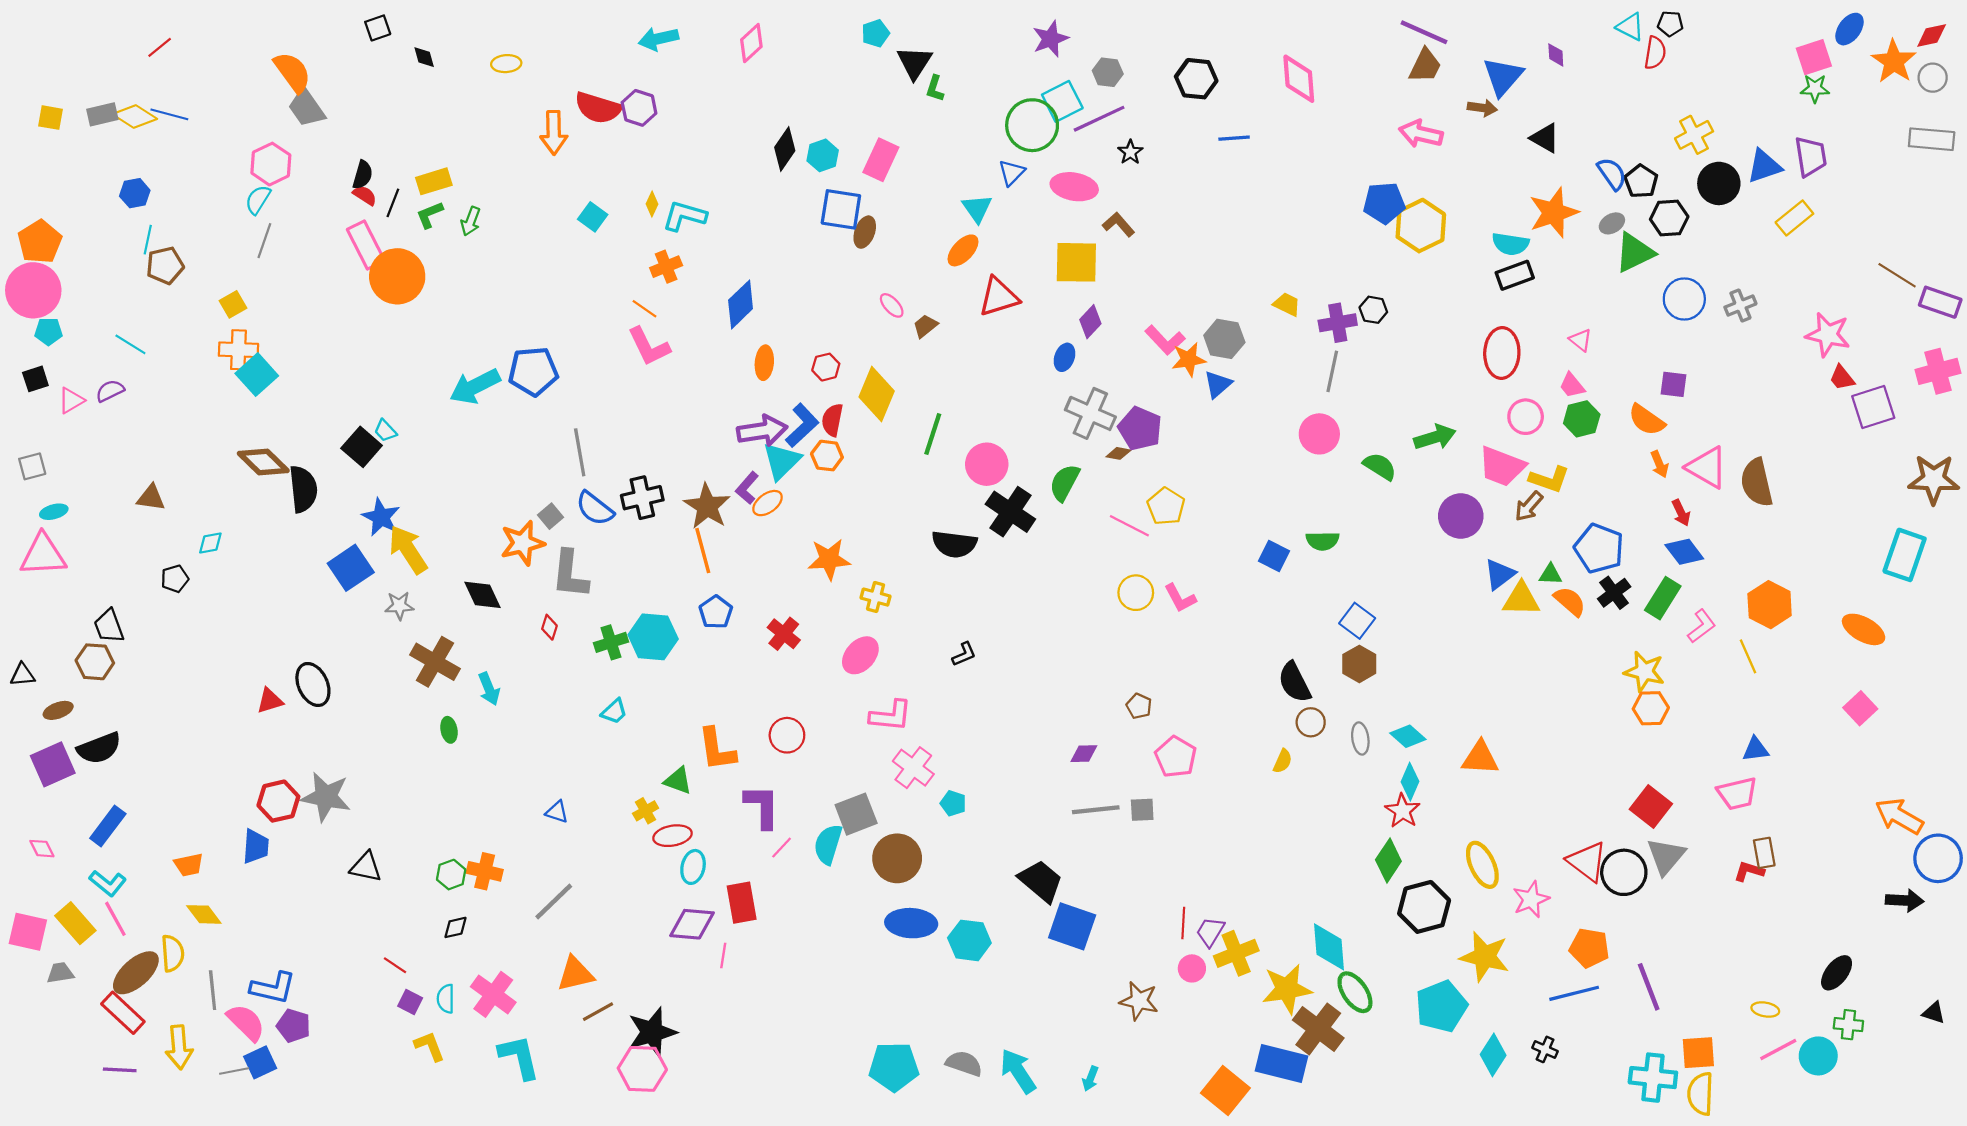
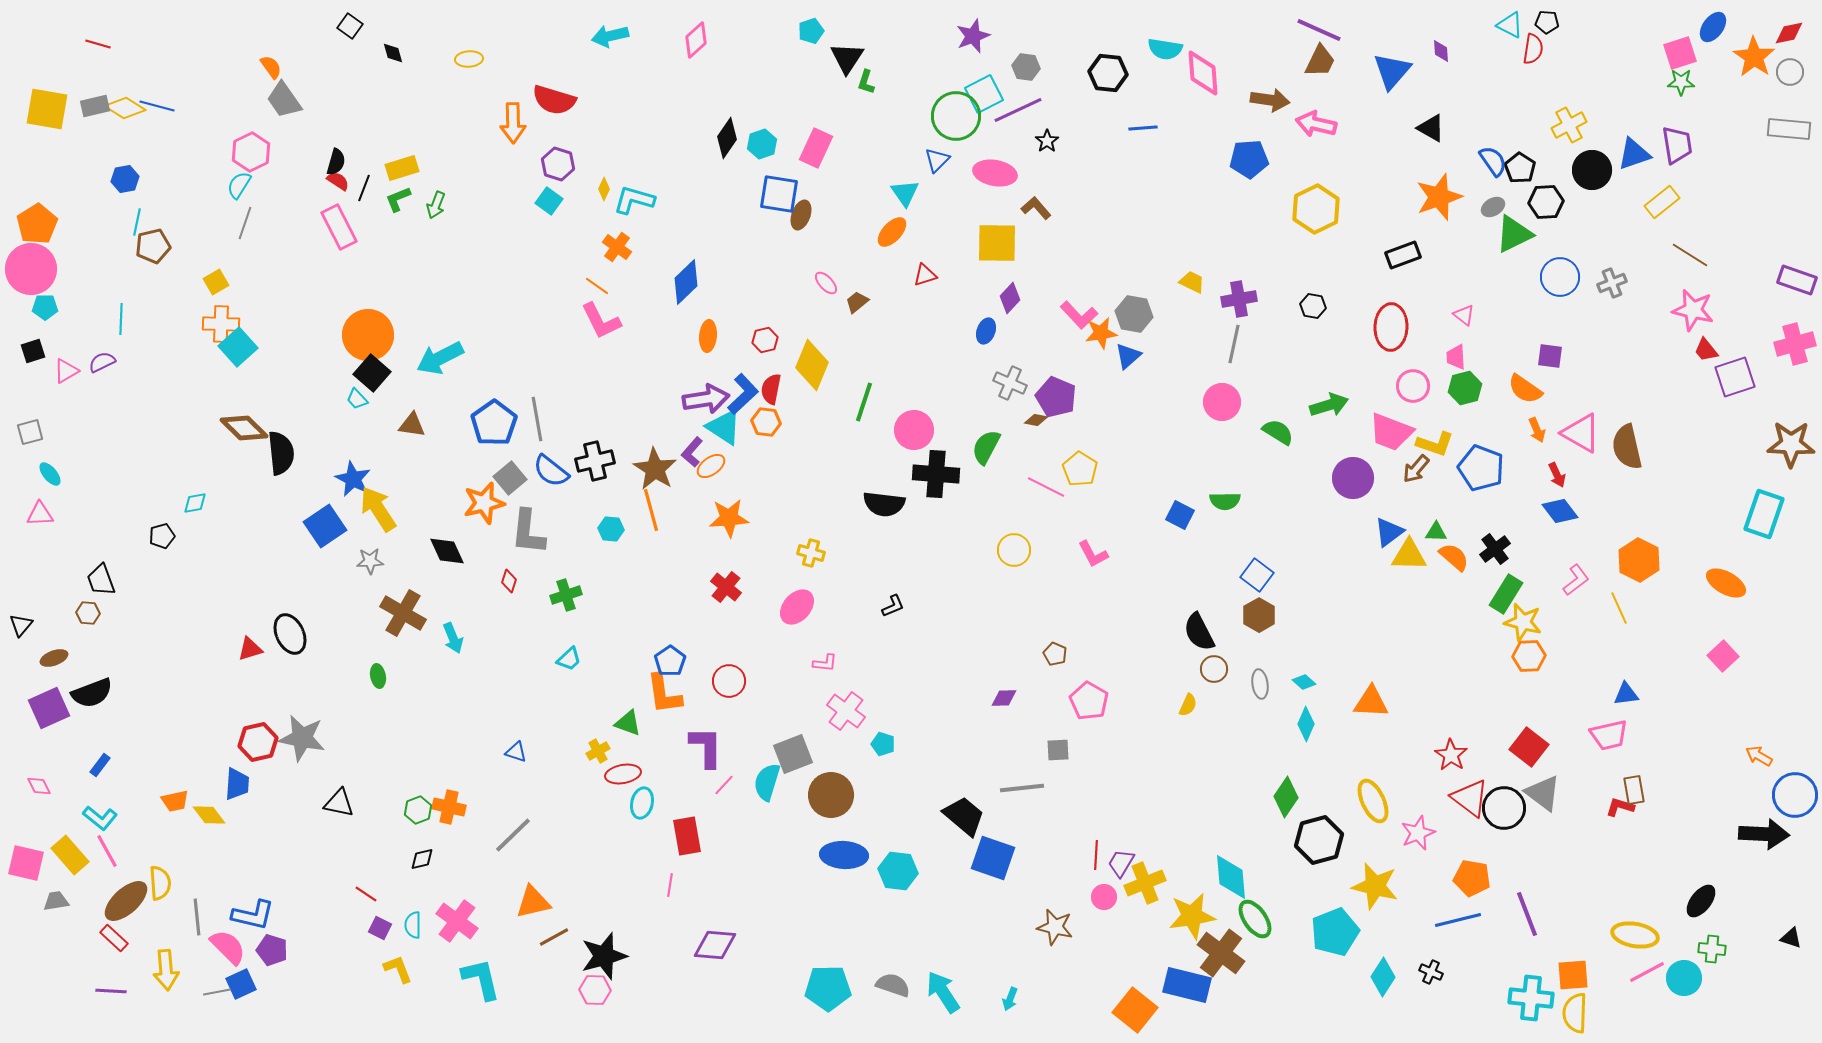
black square: (378, 28) -> (350, 26), turned -35
red line: (160, 47) -> (98, 44), moved, turned 55
orange semicircle: (292, 72) -> (271, 67), size x0.6
purple hexagon: (639, 108) -> (558, 164), moved
brown arrow: (1482, 108) -> (1270, 100), moved, size x1.4
yellow square: (51, 118) -> (47, 109), size x1.8
blue pentagon: (1384, 203) -> (1249, 159), moved
cyan semicircle: (1510, 244) -> (1165, 49), moved
orange cross: (666, 267) -> (617, 247), turned -32
brown line: (1897, 275) -> (1690, 255), moved
orange circle: (397, 276) -> (368, 335), moved
red triangle: (999, 297) -> (925, 275), size x0.6
black hexagon: (1373, 310) -> (1313, 306), moved
cyan line: (130, 344) -> (121, 319), turned 60
blue pentagon: (533, 371) -> (494, 423), moved, turned -30
pink trapezoid: (1572, 385) -> (1456, 357), turned 36
gray cross: (1090, 413) -> (1010, 383), size x0.7
black square: (362, 447) -> (372, 373), moved
cyan triangle: (782, 461) -> (724, 427), turned -42
brown triangle: (151, 498) -> (412, 425), moved
cyan ellipse: (54, 512) -> (50, 474), turned 65
black cross: (1010, 512) -> (936, 474), turned -30
gray square: (551, 516) -> (510, 478), size x1.4
blue pentagon: (1599, 548) -> (1481, 468), moved
pink triangle: (43, 555) -> (40, 514), size x0.6
orange star: (829, 559) -> (729, 518), moved
yellow circle: (1136, 593) -> (1014, 550), moved
green rectangle: (1663, 598) -> (1506, 594), moved
blue pentagon: (716, 612) -> (670, 661), moved
cyan hexagon: (653, 637) -> (611, 529), moved, size x0.6
brown hexagon: (95, 662) -> (88, 613), size x0.7
black triangle: (22, 675) -> (21, 625), turned -45
pink L-shape: (891, 716) -> (825, 663), size x0.6
green ellipse: (449, 730) -> (378, 676), moved
cyan diamond: (1408, 736) -> (1304, 682), size x0.7
gray line: (1096, 810) -> (1022, 788), moved
red star: (1402, 811) -> (1451, 755), moved
orange arrow: (1899, 816) -> (1759, 756), size x0.6
blue rectangle: (108, 826) -> (100, 765), size x0.6
gray triangle: (1666, 856) -> (1543, 793), turned -33
black arrow: (1905, 900) -> (1764, 834), size x1.4
yellow diamond: (204, 914) -> (209, 815), moved
purple diamond: (692, 924) -> (715, 945), moved
yellow ellipse: (1765, 1009) -> (1635, 935), size x1.8
red rectangle: (123, 1013) -> (114, 938), size x0.7
pink hexagon: (642, 1069) -> (595, 990), size x0.7

